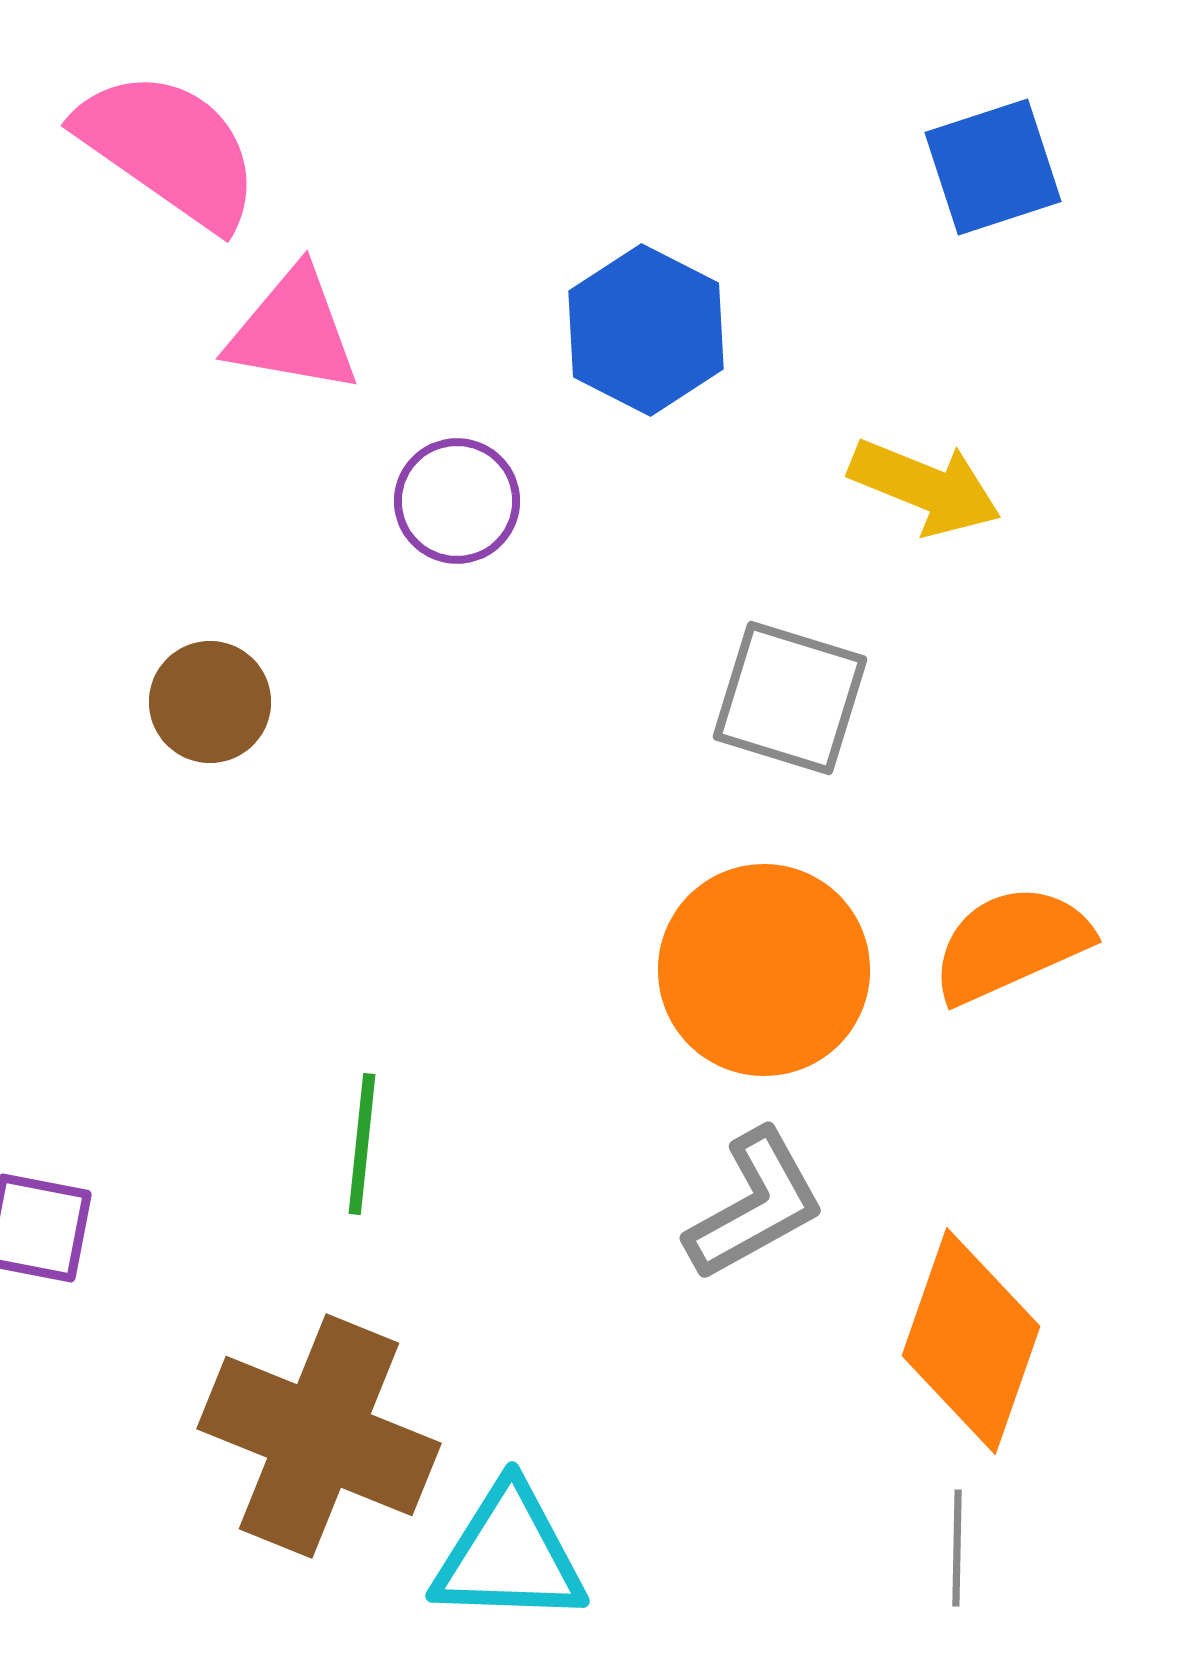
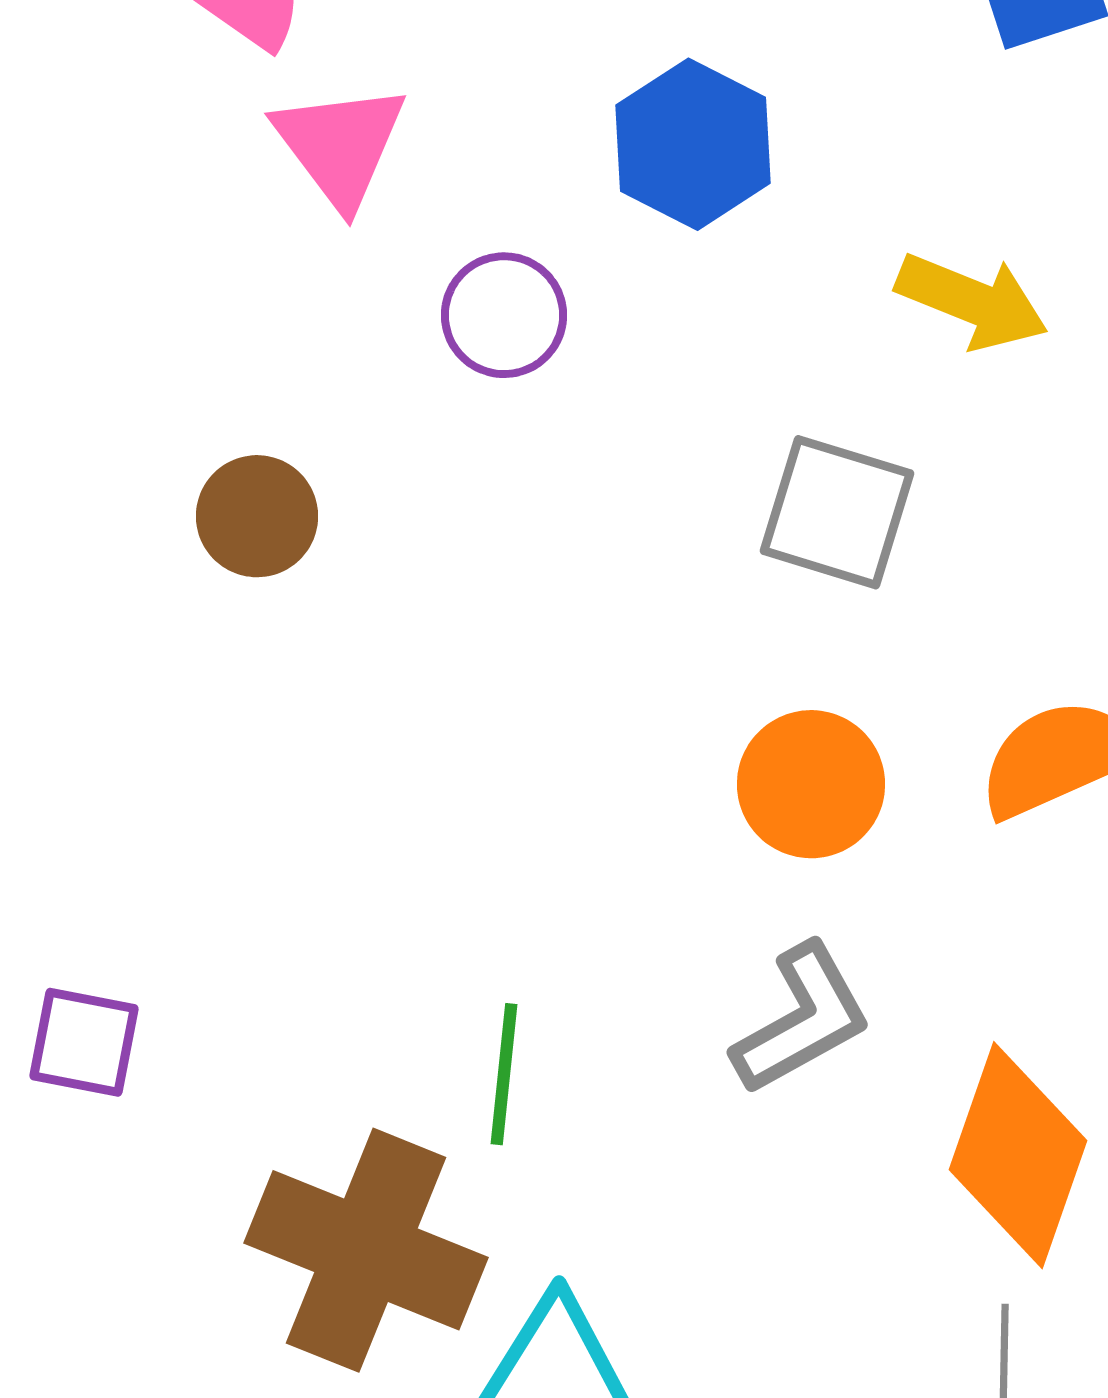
pink triangle: (293, 331) -> (340, 145), turned 43
orange circle: (764, 970) -> (811, 784), size x0.7
green line: (362, 1144) -> (504, 1074), moved

